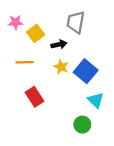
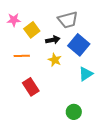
gray trapezoid: (76, 22) -> (68, 20), turned -115
blue square: (86, 71) -> (79, 45), moved
cyan triangle: (96, 100) -> (86, 74), moved, turned 42

